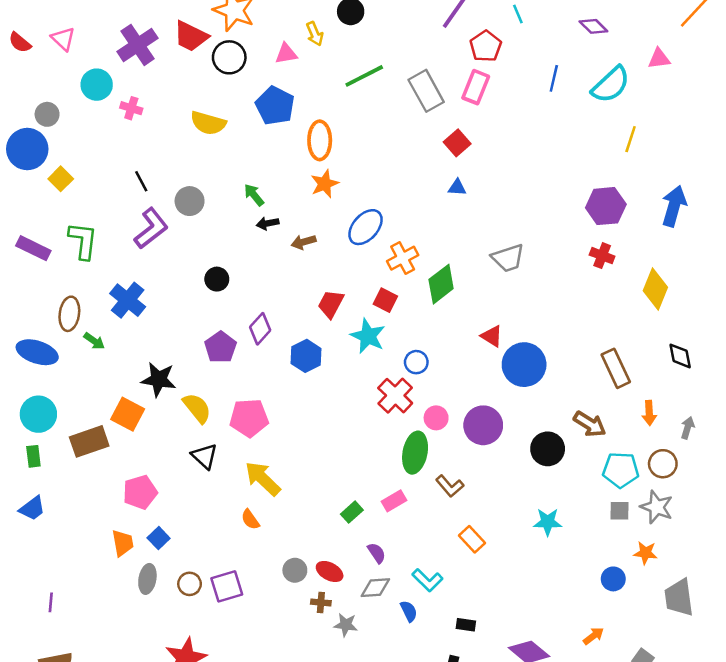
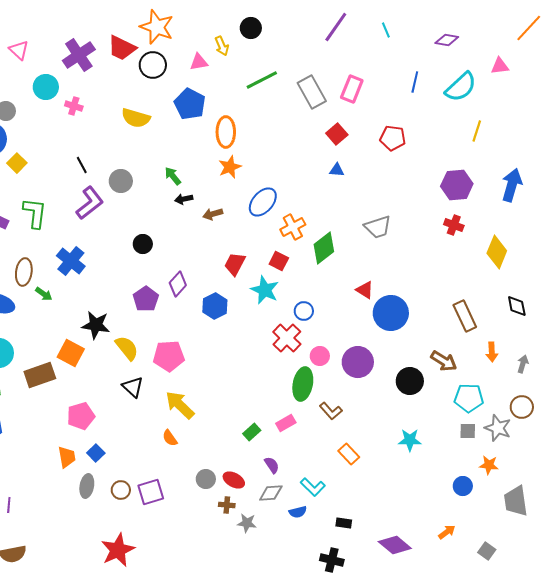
purple diamond: (593, 26) -> (447, 40), turned -35
red pentagon: (486, 46) -> (393, 138), moved, turned -30
brown circle: (663, 464) -> (522, 407), moved
blue semicircle: (409, 611) -> (298, 512), turned 102

